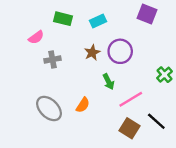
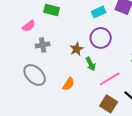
cyan rectangle: (98, 21) -> (99, 12), moved
brown star: (92, 52) -> (77, 49), moved
gray ellipse: (49, 108) -> (35, 75), moved

